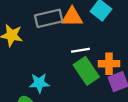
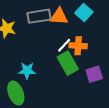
white line: (80, 50) -> (64, 45), turned -42
orange cross: (109, 64) -> (78, 46), moved

